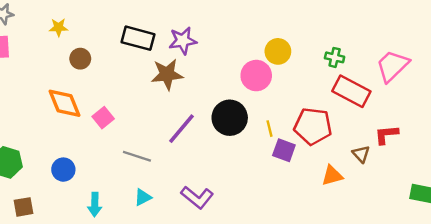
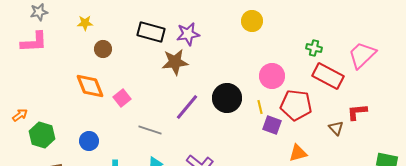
yellow circle: (278, 51) -> (252, 21), moved
pink circle: (256, 76) -> (272, 76), moved
orange triangle: (332, 176) -> (298, 153), moved

